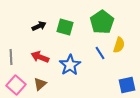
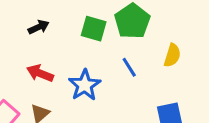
green square: (65, 27) -> (94, 29), moved
yellow semicircle: (119, 45) -> (172, 55), moved

